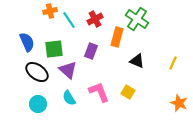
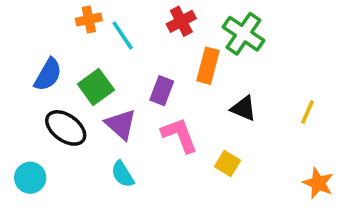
red cross: (95, 19) -> (181, 21), moved
blue semicircle: (27, 42) -> (48, 75), turned 54
green square: (54, 49) -> (96, 87), turned -30
pink L-shape: (99, 92) -> (180, 135), moved
cyan circle: (38, 104) -> (30, 178), moved

